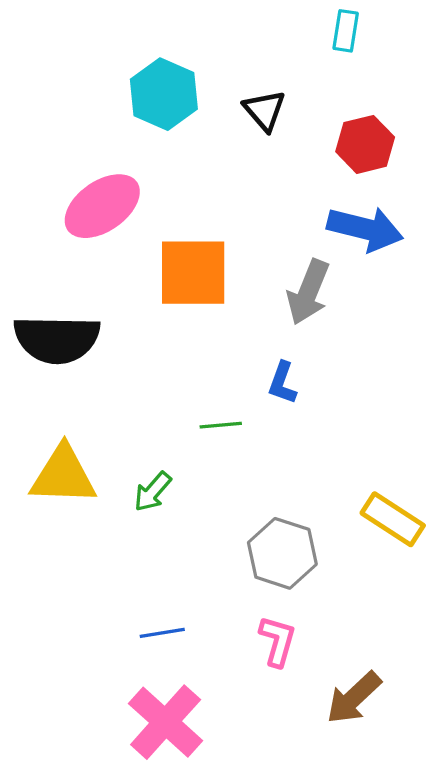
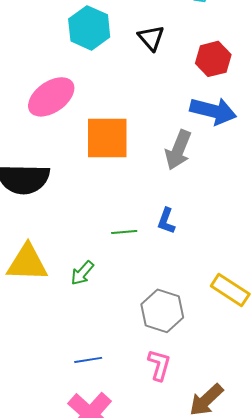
blue L-shape: (282, 383) -> (166, 221), moved

